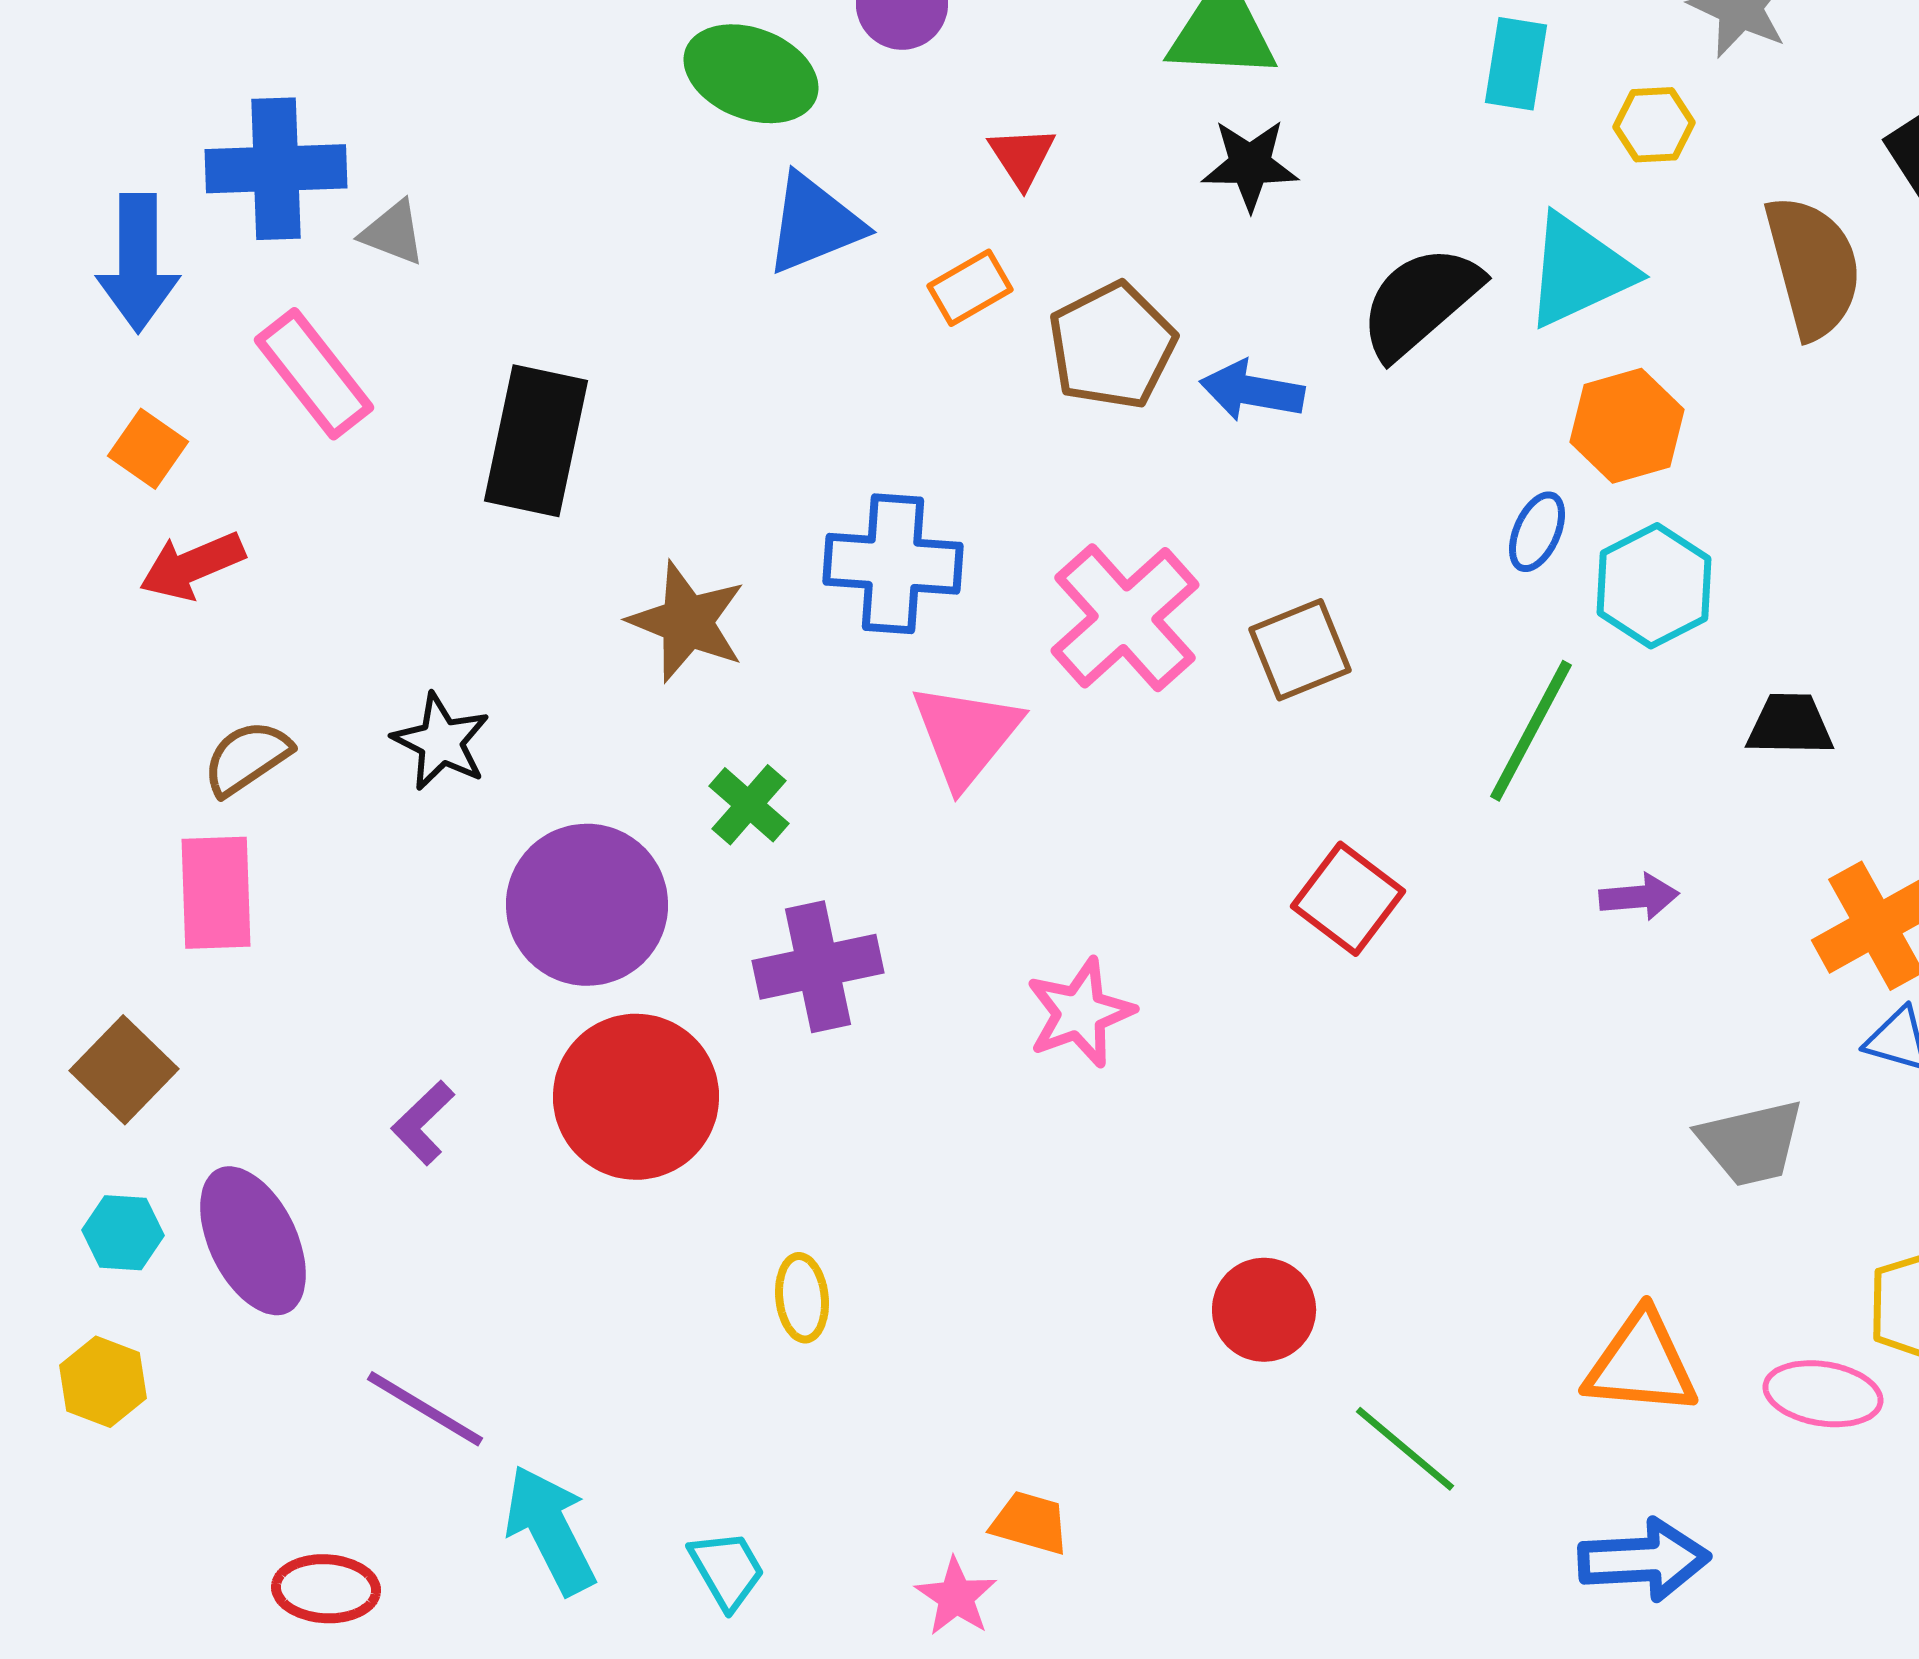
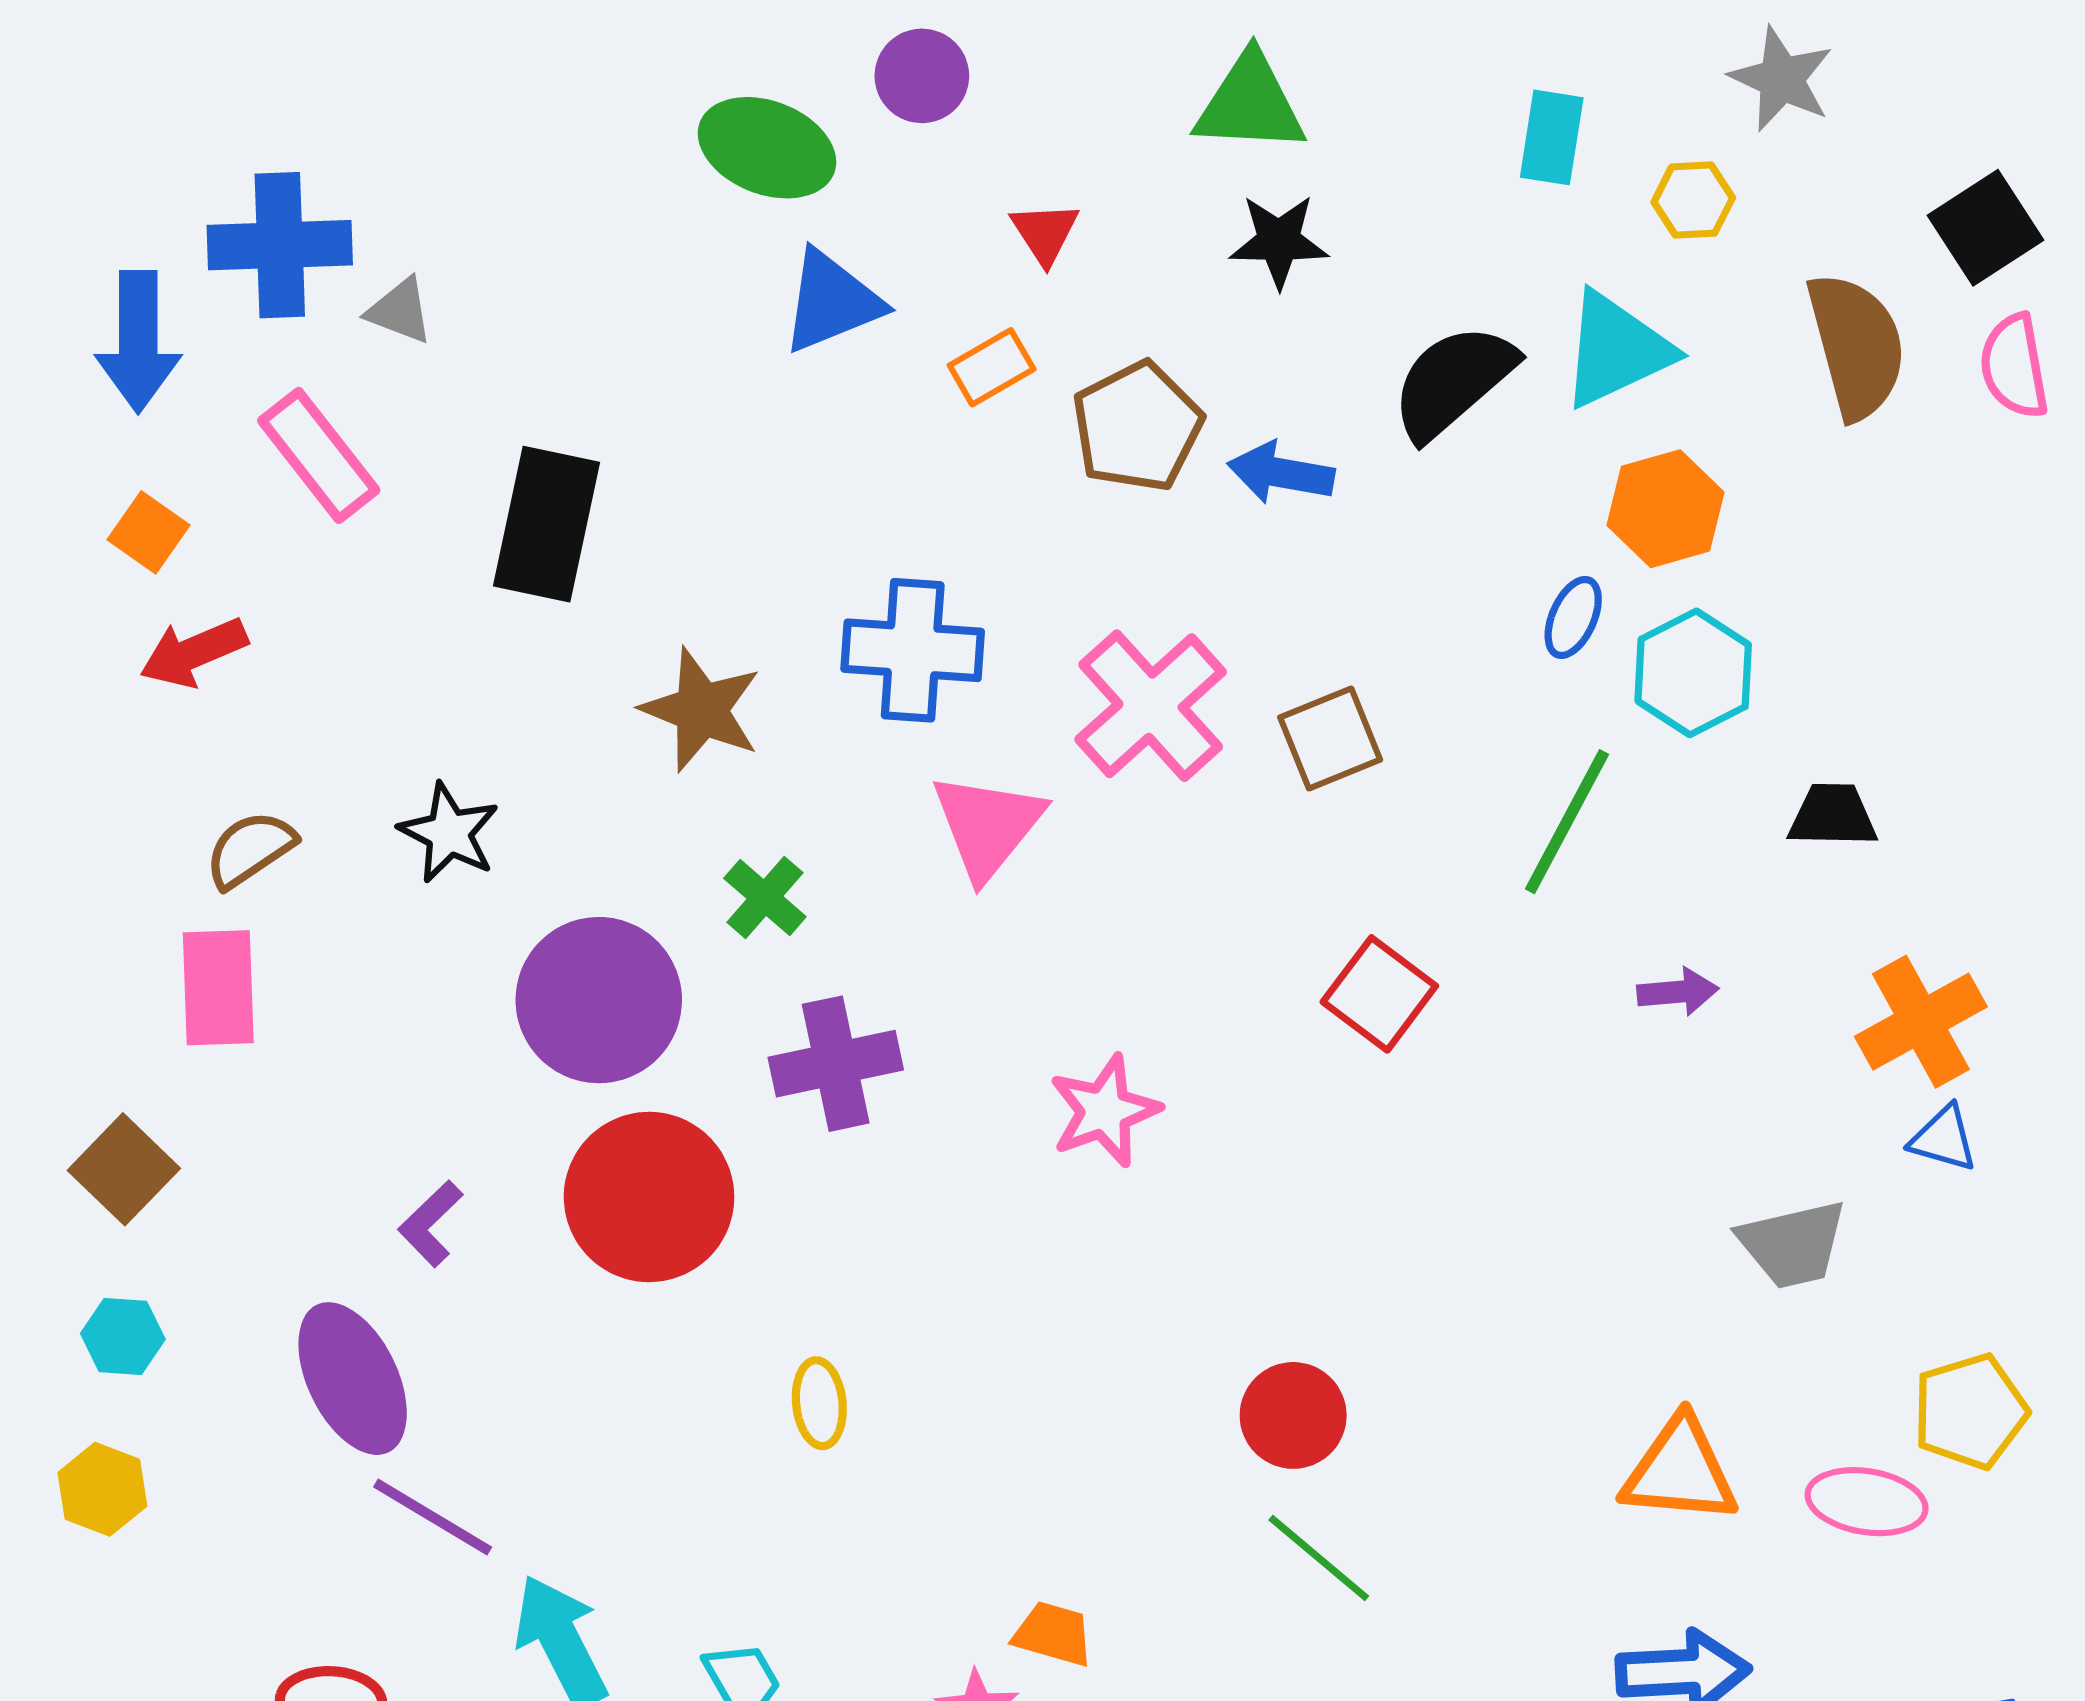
purple ellipse: (253, 1241) -> (353, 1379), moved
green line: (1405, 1449) -> (1319, 1558), moved

